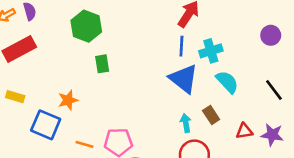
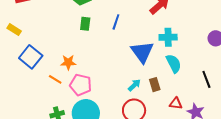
blue line: (181, 46) -> (116, 22), moved
orange star: (68, 100) -> (68, 62), moved
cyan arrow: (186, 123) -> (134, 85), turned 40

